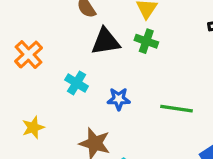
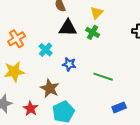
orange cross: (29, 55) -> (17, 39), moved
yellow star: (33, 127) -> (14, 72), size x1.5

